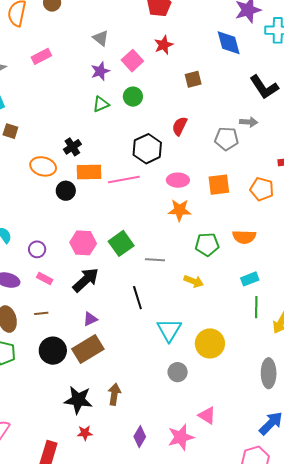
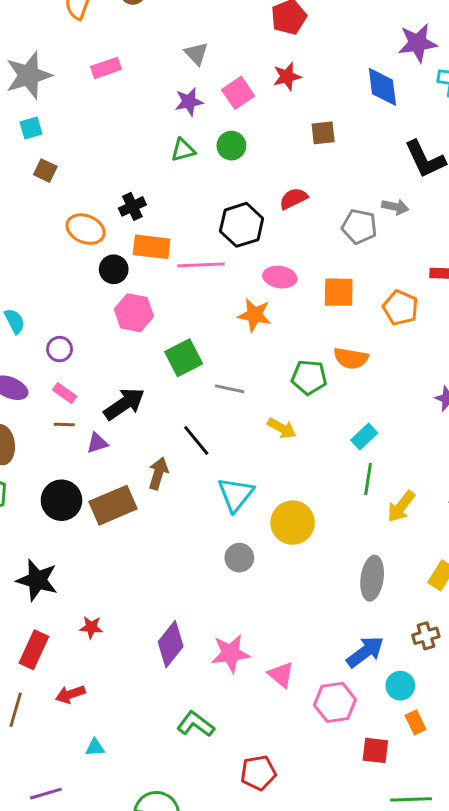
red semicircle: (180, 126) -> (293, 199), turned 30
orange star: (180, 210) -> (254, 315), moved
orange semicircle: (244, 237) -> (351, 358), moved
pink hexagon: (83, 243) -> (134, 313), moved
cyan rectangle: (250, 279) -> (364, 437), turned -30
black line: (137, 298) -> (196, 440), turned -30
brown line: (41, 313) -> (64, 424), moved
purple triangle: (90, 319) -> (97, 443), moved
brown arrow: (114, 394) -> (158, 473), moved
black star: (78, 400) -> (37, 580), moved
pink triangle: (207, 415) -> (281, 675), moved
purple diamond: (140, 437) -> (171, 644), size x1.4

